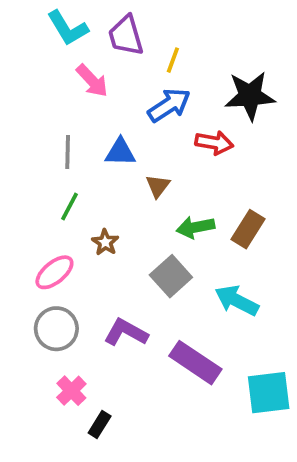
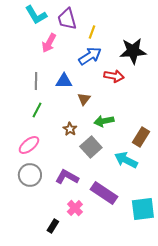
pink arrow: (92, 81) -> (49, 43), turned 72
brown rectangle: (248, 229) -> (141, 137), moved
brown star: (105, 242) -> (70, 129), moved
pink cross: (71, 391) -> (75, 208), moved

